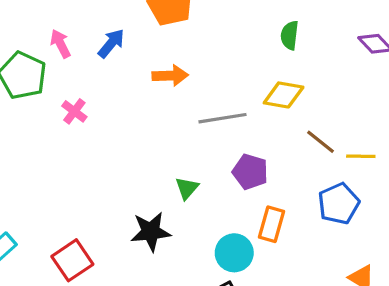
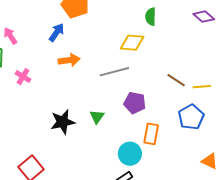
blue arrow: (111, 43) -> (57, 32), moved
orange arrow: (170, 76) -> (69, 60), moved
yellow diamond: (284, 95) -> (132, 43), moved
black star: (151, 232) -> (63, 122), moved

